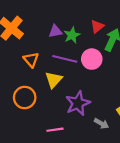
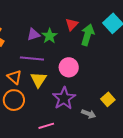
purple line: (65, 59) -> (32, 58), moved
pink circle: (92, 59) -> (69, 67), moved
orange triangle: (31, 60) -> (14, 77), moved

